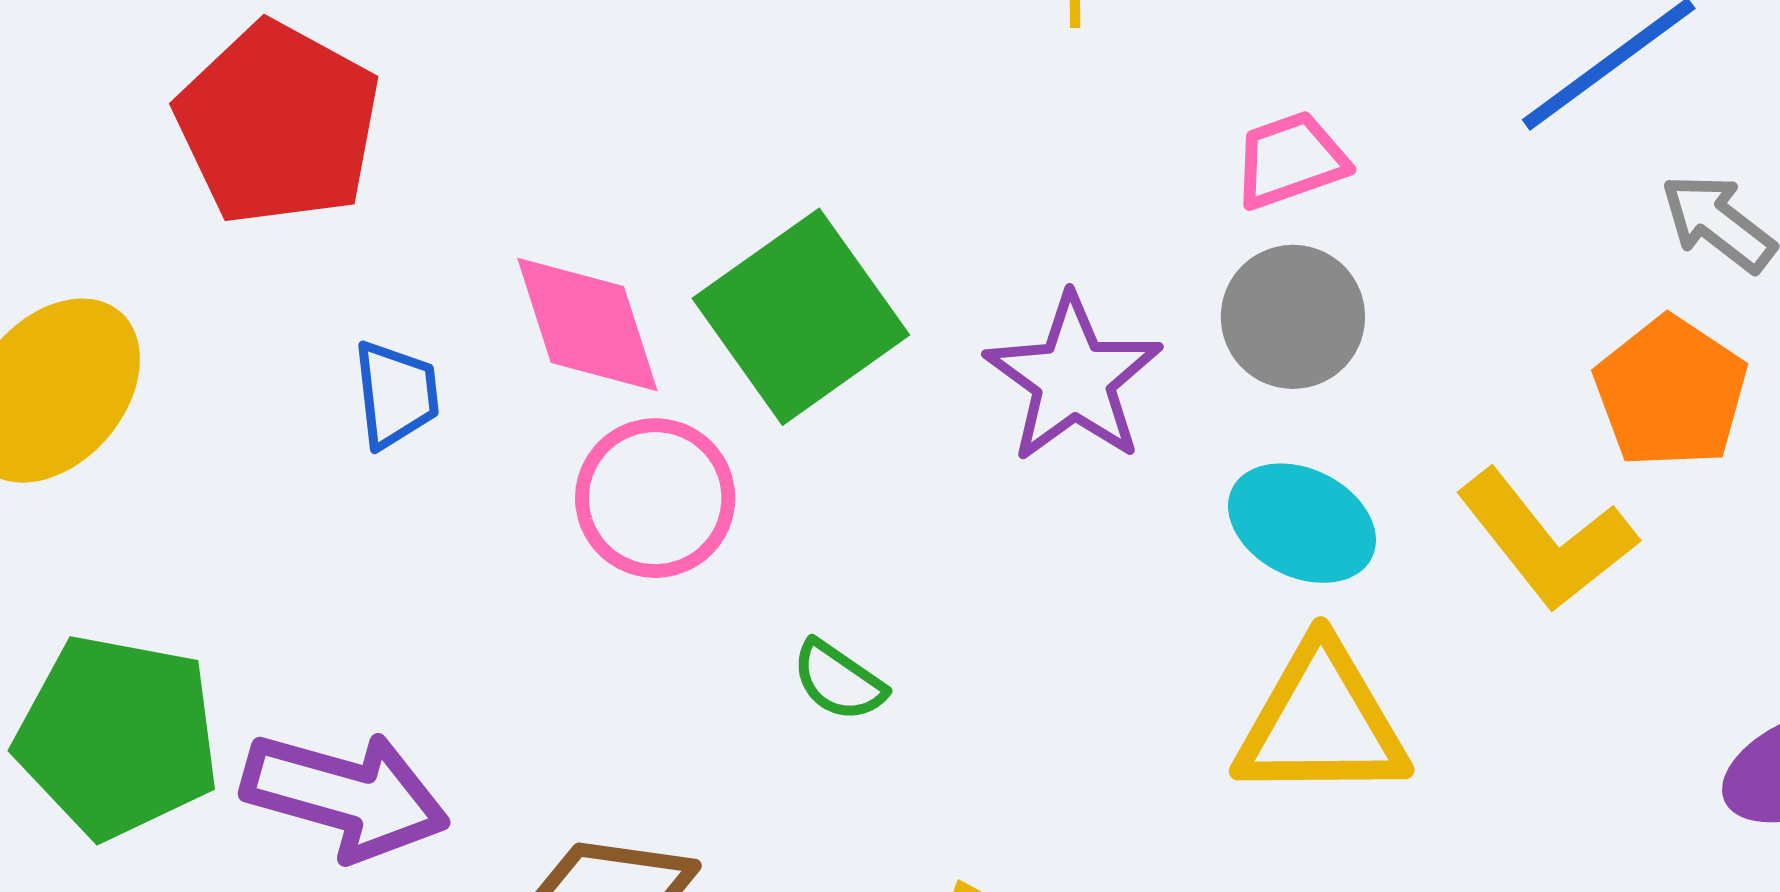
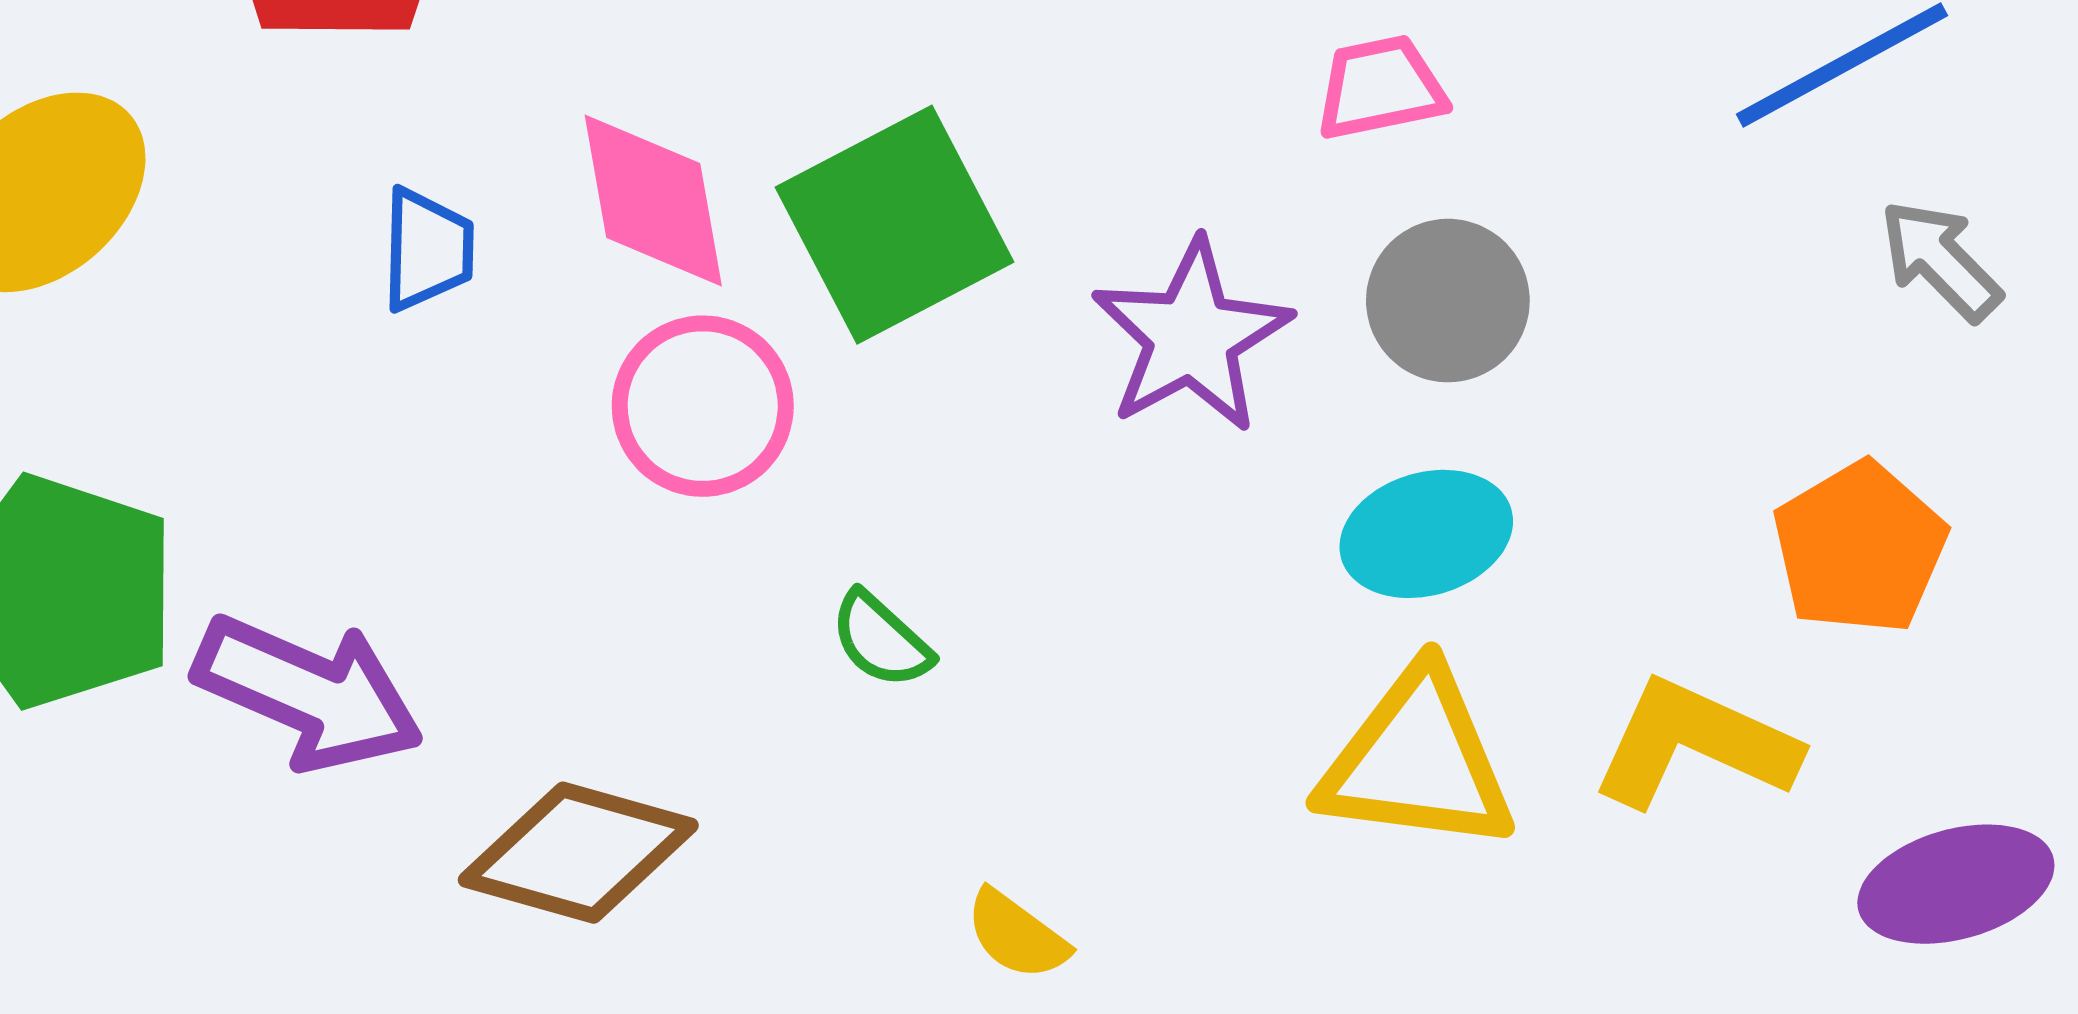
pink trapezoid: (1290, 160) -> (1380, 88), moved
orange pentagon: (1671, 392) -> (1860, 548), moved
cyan ellipse: (1302, 523) -> (1426, 534), turned -51
yellow L-shape: (1546, 540) -> (1695, 744), moved, turned 145

